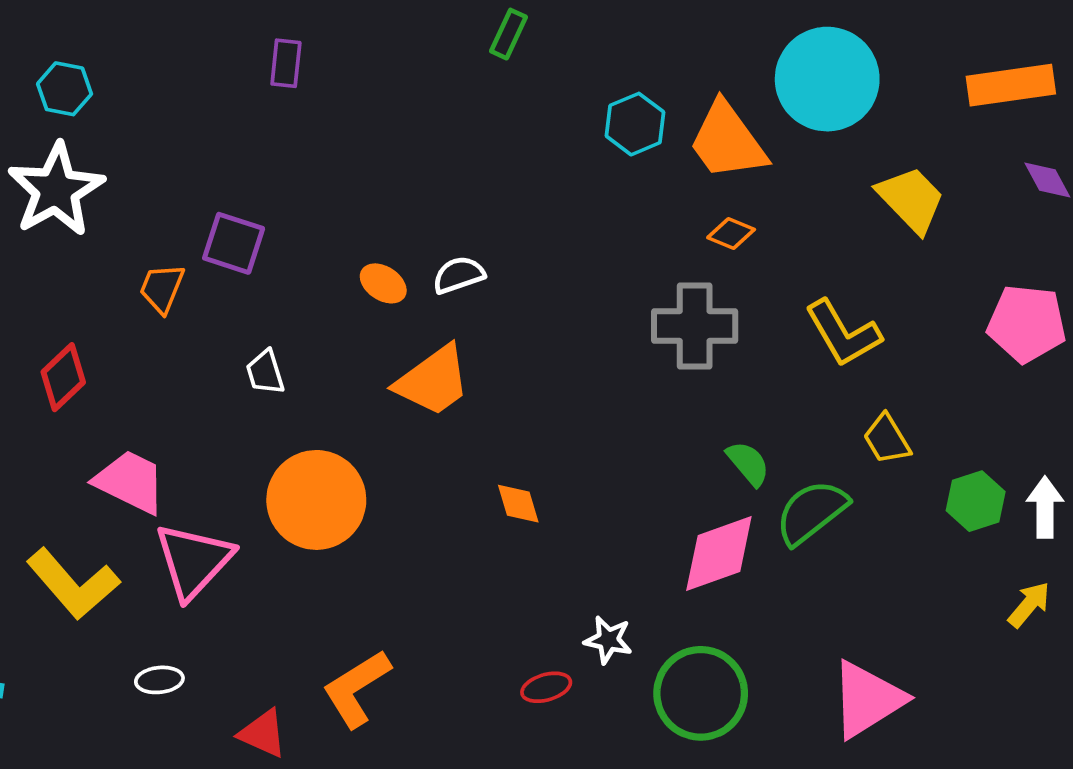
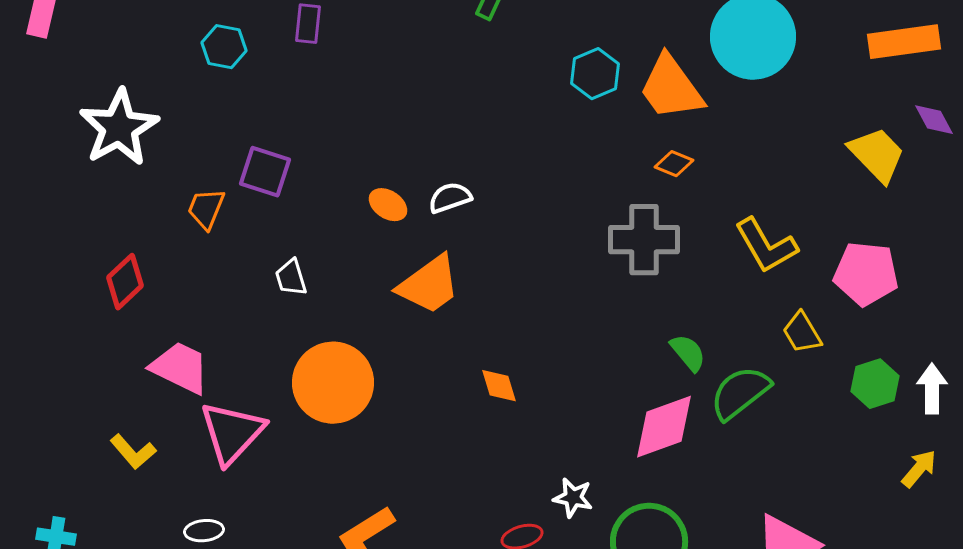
cyan hexagon: (65, 89) -> (224, 47), moved
yellow trapezoid: (911, 199) -> (877, 155), moved
pink pentagon: (1027, 324) -> (866, 274), moved
yellow L-shape: (73, 584) -> (133, 452), size x0.6

